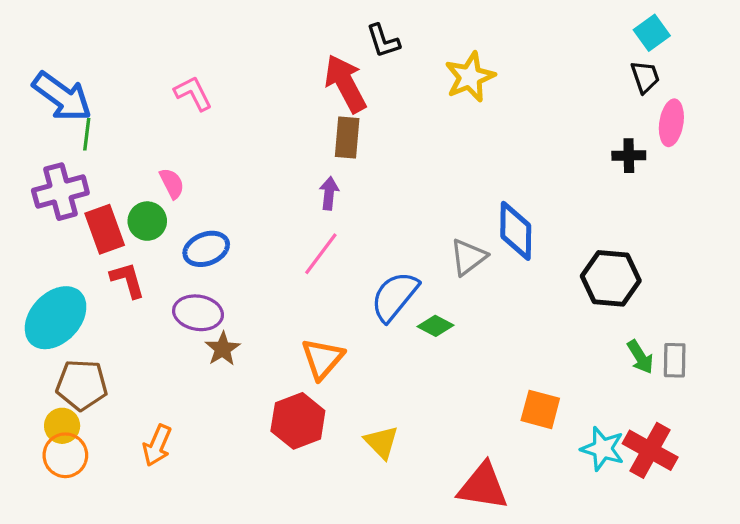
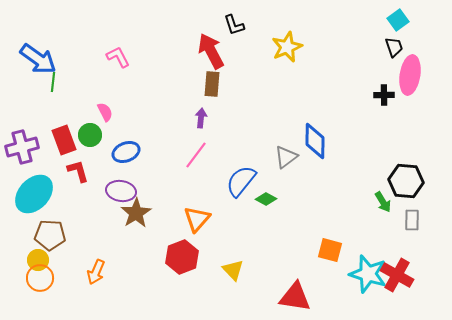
pink ellipse: (671, 123) -> (410, 75), size x1.4
purple cross: (60, 192) -> (22, 147), moved
black hexagon: (611, 278) -> (406, 181), moved
brown star: (223, 349) -> (136, 213), size x1.4
green arrow: (640, 357) -> (383, 202), moved
cyan star: (603, 449) -> (368, 274), size x1.4

